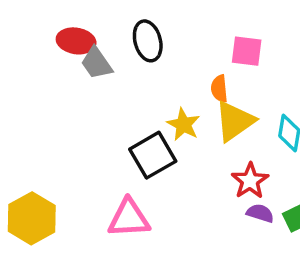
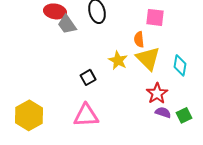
yellow triangle: (235, 121) -> (148, 58), turned -40
black square: (153, 155) -> (88, 77), moved, size x0.6

